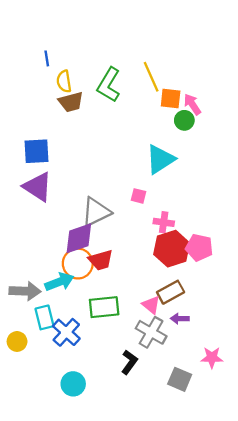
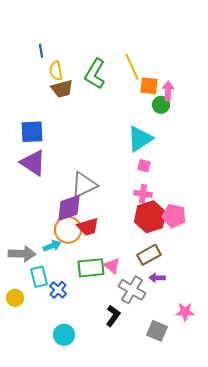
pink arrow: (192, 104) -> (168, 91), turned 36
pink square: (138, 196) -> (144, 166), moved
cyan arrow: (59, 282) -> (52, 246), size x0.7
pink triangle: (151, 305) -> (112, 266), moved
blue cross: (66, 332) -> (58, 290), size x0.7

